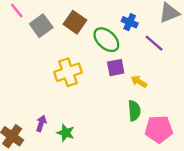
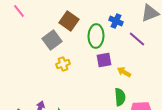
gray square: (41, 26) -> (52, 40), moved
green ellipse: (106, 40) -> (96, 36), turned 50
yellow cross: (68, 72) -> (63, 64), size x0.6

